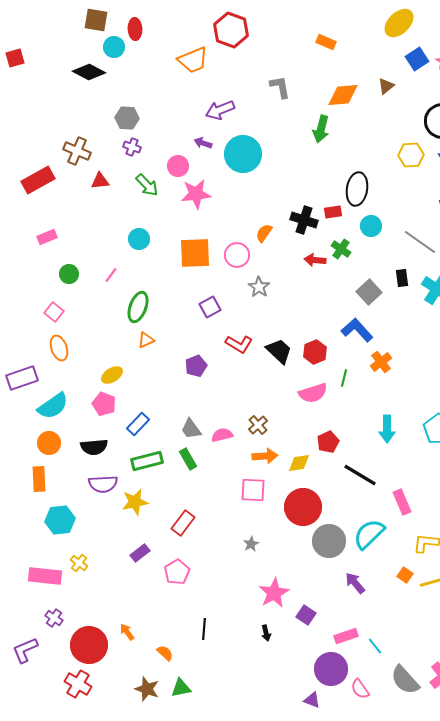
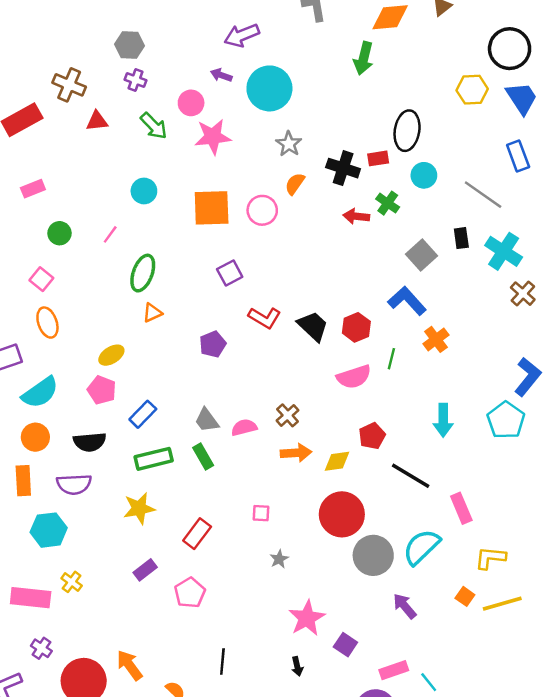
gray star: (259, 287) -> (289, 144), moved
purple semicircle: (103, 484) -> (74, 484), moved
pink square: (253, 490) -> (261, 513), moved, size x0.6
orange arrow: (127, 632) -> (129, 665), size x1.5

